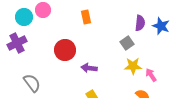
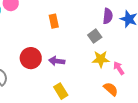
orange rectangle: (86, 17) -> (54, 21), moved
red circle: (65, 50) -> (31, 58), moved

